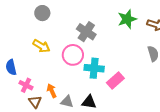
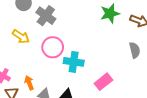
gray cross: (86, 32) -> (46, 16), moved
pink rectangle: (115, 80) -> (103, 82), moved

